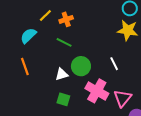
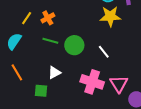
green circle: (81, 66) -> (74, 45), moved
green square: (63, 99) -> (41, 91), moved

